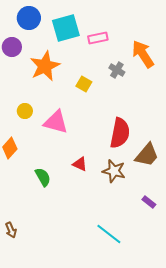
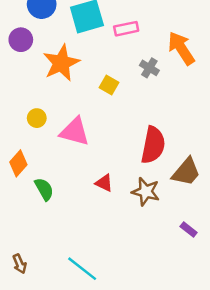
green semicircle: (43, 177) -> (44, 189), moved
cyan line: (109, 234) -> (82, 269), moved

